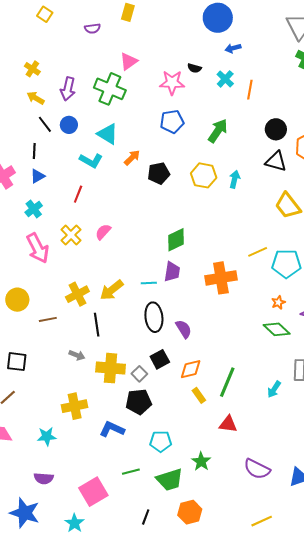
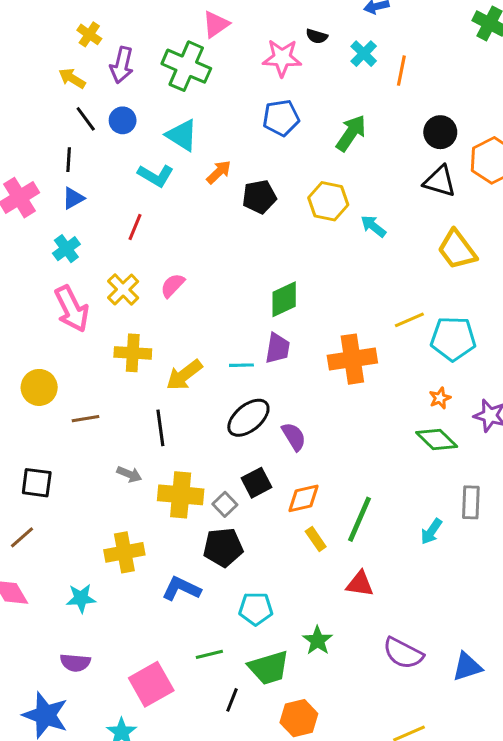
yellow cross: (32, 69) -> (89, 34), moved
cyan arrow: (235, 179) -> (373, 226), moved, turned -66
yellow cross: (77, 294) -> (133, 353), moved, turned 30
black ellipse: (154, 317) -> (248, 418), turned 56
black line: (146, 517) -> (232, 700), moved

